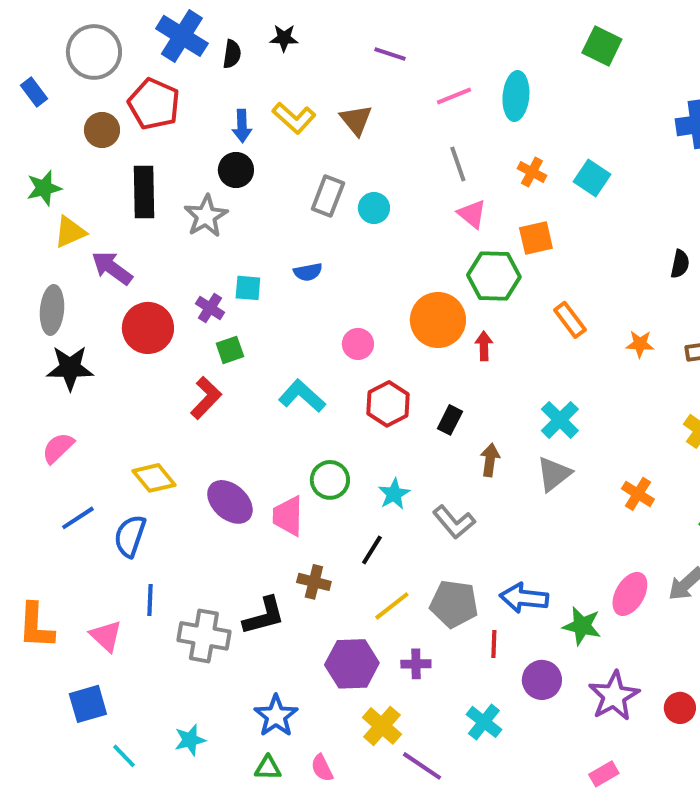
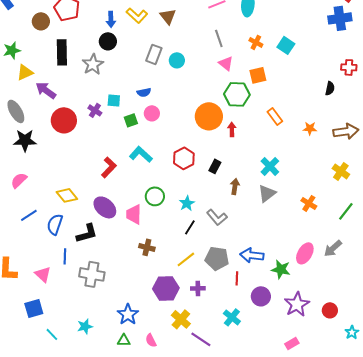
gray ellipse: (52, 310) -> (16, 111), turned -35
pink circle: (358, 344) -> (152, 113), moved
green square: (230, 350) -> (131, 120), moved
red L-shape: (206, 398) -> (109, 167), moved
black line: (372, 550) -> (190, 227), moved
black L-shape: (264, 616) -> (87, 233), moved

